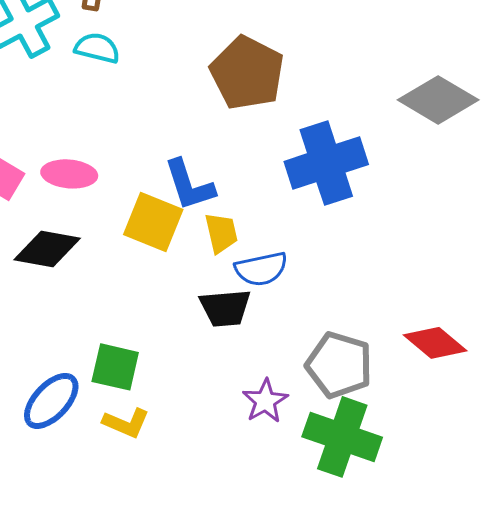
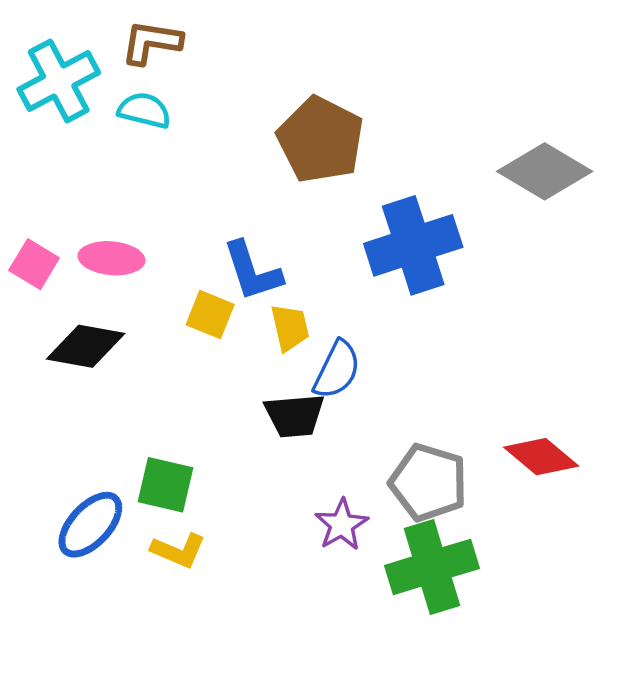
yellow square: (153, 222) -> (210, 315), size x0.7
blue semicircle: (261, 269) -> (337, 370), turned -52
green cross: (342, 437) -> (432, 567), turned -36

